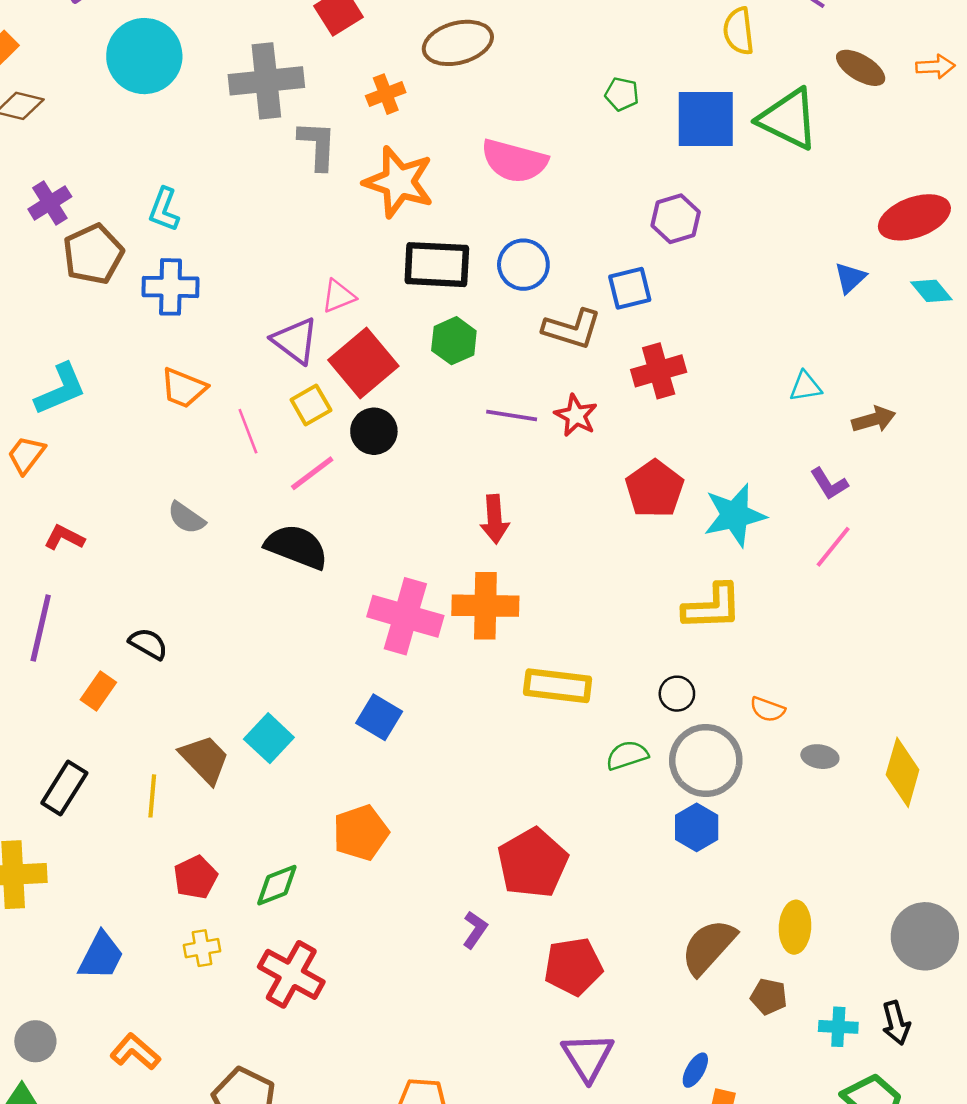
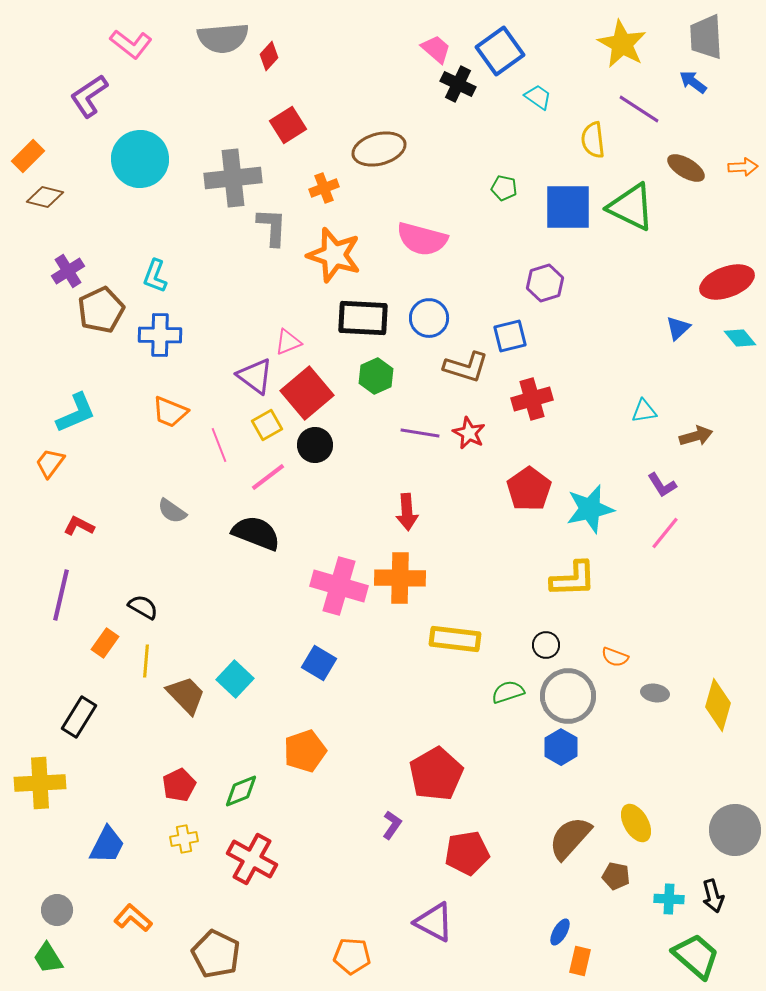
yellow line: (152, 796) -> (146, 661), moved
yellow ellipse: (795, 927) -> (636, 823), turned -33
purple triangle: (588, 1057) -> (434, 922), moved, turned -30

